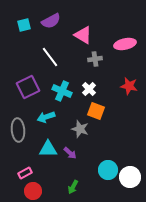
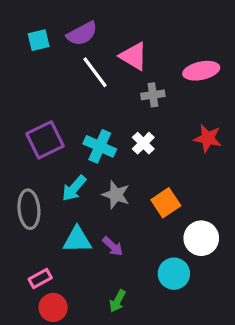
white line: (50, 57) -> (95, 72), moved
orange square: (96, 111) -> (166, 203), moved, turned 36
cyan arrow: (46, 117) -> (74, 188), turned -30
gray star: (80, 129) -> (116, 195), moved
white circle: (130, 177) -> (201, 238), moved

